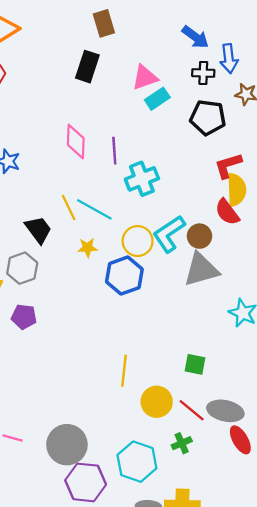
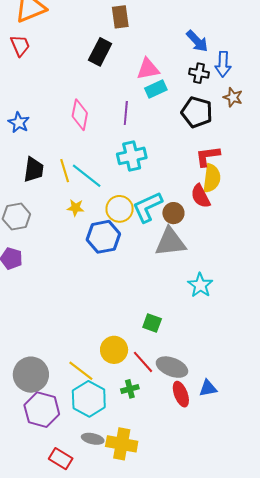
purple line: (114, 151) -> (126, 113), moved
black trapezoid: (38, 230) -> (34, 170), moved, turned 36
yellow line: (124, 371) -> (81, 371), moved, turned -68

